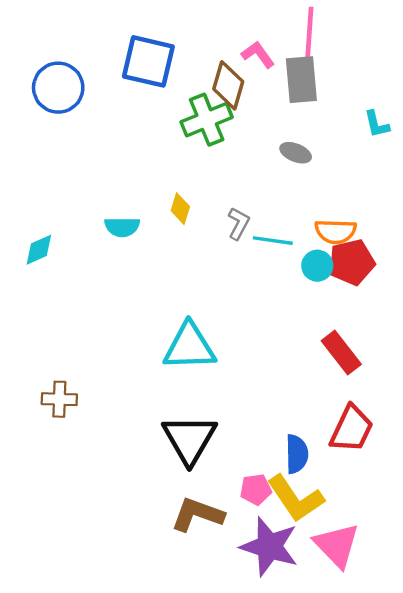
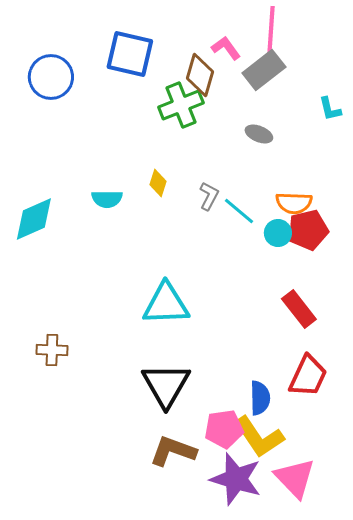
gray rectangle: (301, 80) -> (264, 70), turned 57
cyan line: (273, 241) -> (239, 211), turned 32
cyan diamond: (39, 250) -> (34, 219), size x1.6
pink pentagon: (256, 489) -> (224, 429), size x1.4

